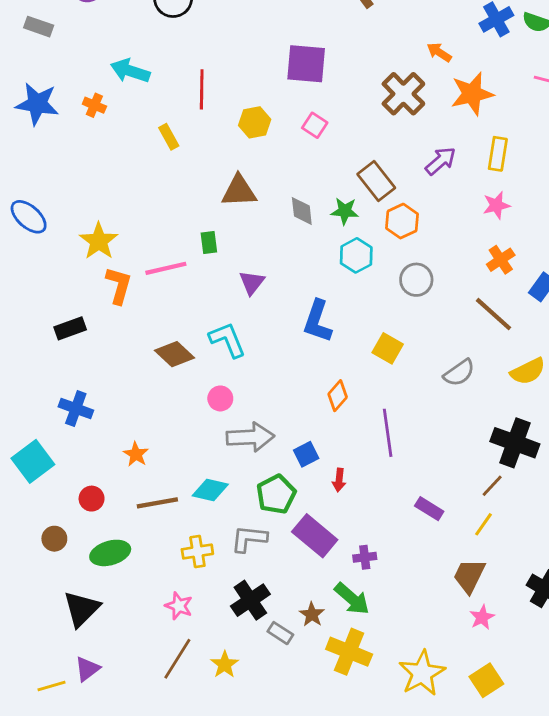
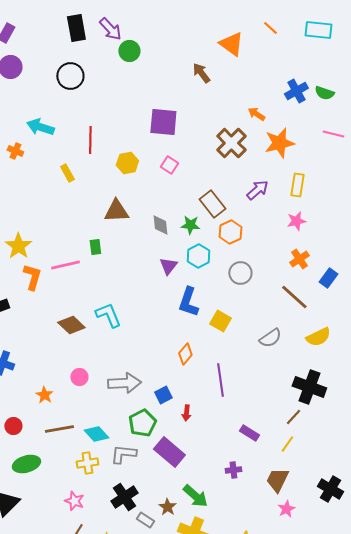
purple triangle: (252, 283) -> (168, 266), moved
blue L-shape: (318, 321) -> (188, 302), moved
pink circle: (220, 398) -> (79, 377), moved
cyan diamond: (210, 490) -> (96, 434), moved, turned 35
purple cross: (365, 557) -> (233, 470), moved

